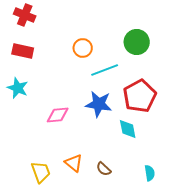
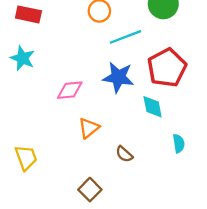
orange triangle: (74, 163) -> (89, 128), moved, turned 42
yellow trapezoid: (41, 172) -> (26, 158), moved
cyan semicircle: (150, 173) -> (179, 143), moved

